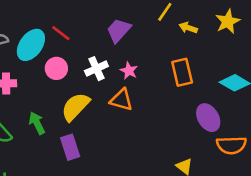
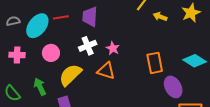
purple trapezoid: (119, 30) -> (90, 17), moved, turned -40
red line: (61, 33) -> (61, 17), turned -49
pink circle: (56, 68) -> (51, 53), moved
orange rectangle: (182, 72) -> (155, 63), moved

